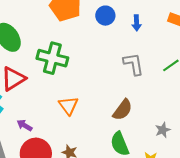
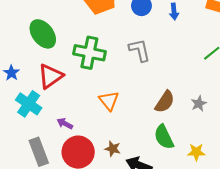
gray L-shape: (134, 64) -> (140, 50), moved
gray star: (163, 130) -> (199, 104), moved

